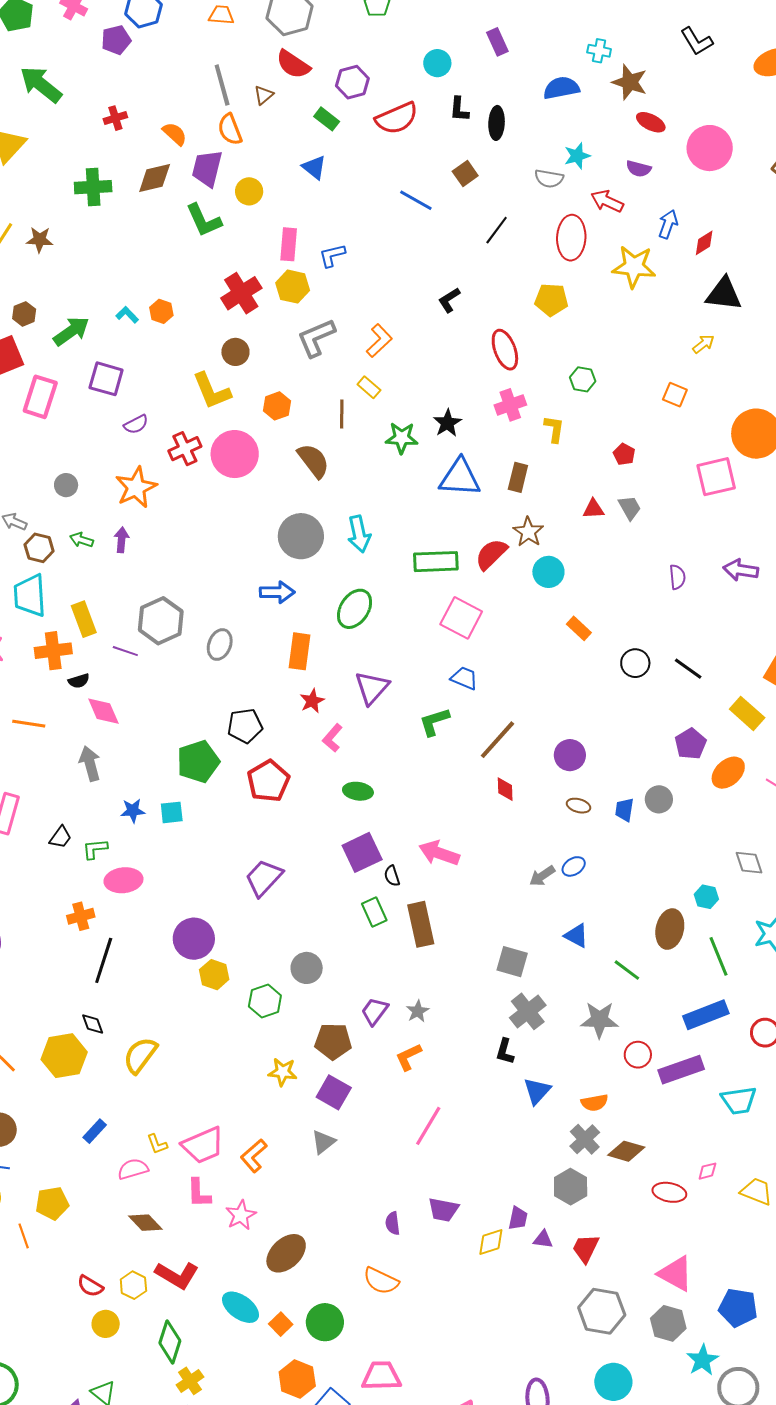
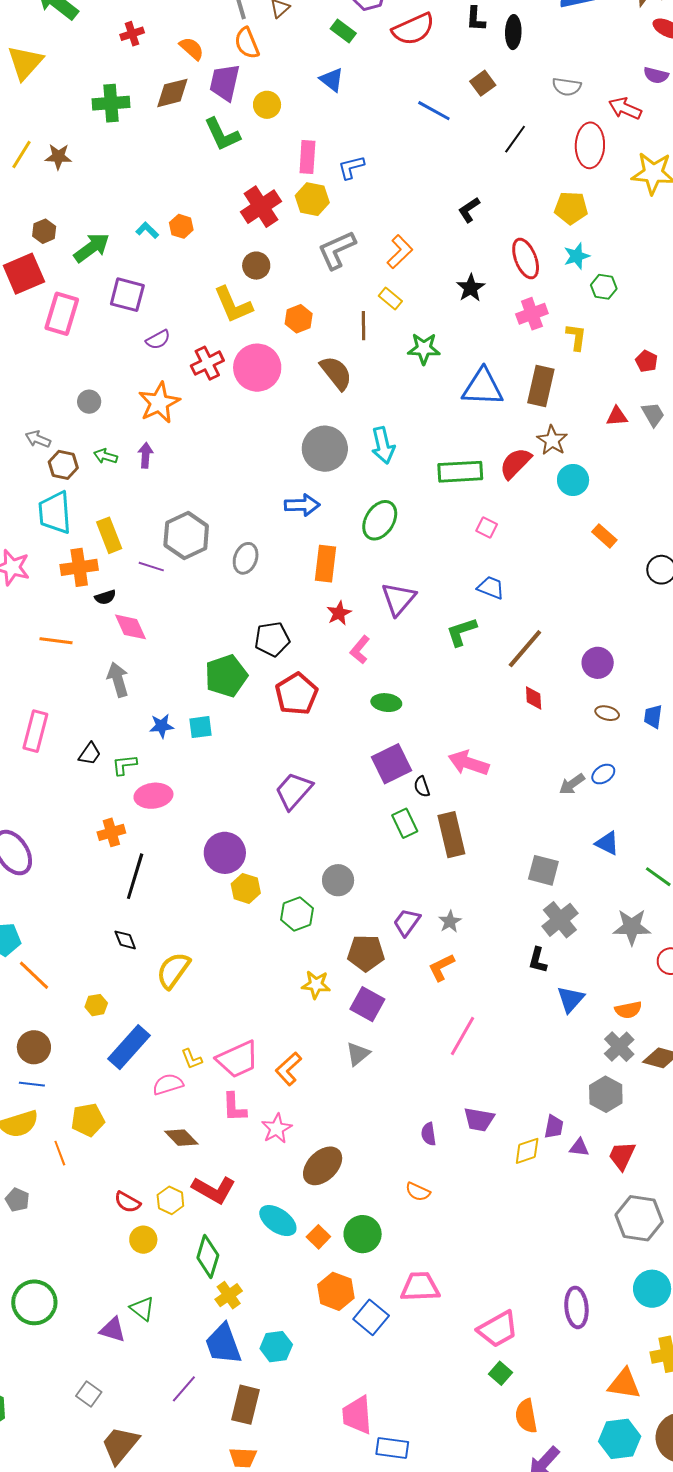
cyan star: (577, 156) -> (577, 256), moved
black star: (447, 423) -> (471, 288), moved
brown rectangle: (518, 477) -> (541, 386), size x1.4
pink square: (461, 618) -> (487, 527), size x0.5
yellow hexagon: (64, 1056) -> (96, 1005), moved, size x0.5
blue rectangle: (95, 1131) -> (129, 1047), size x1.8
orange semicircle: (381, 1281) -> (418, 1192), size x0.7

